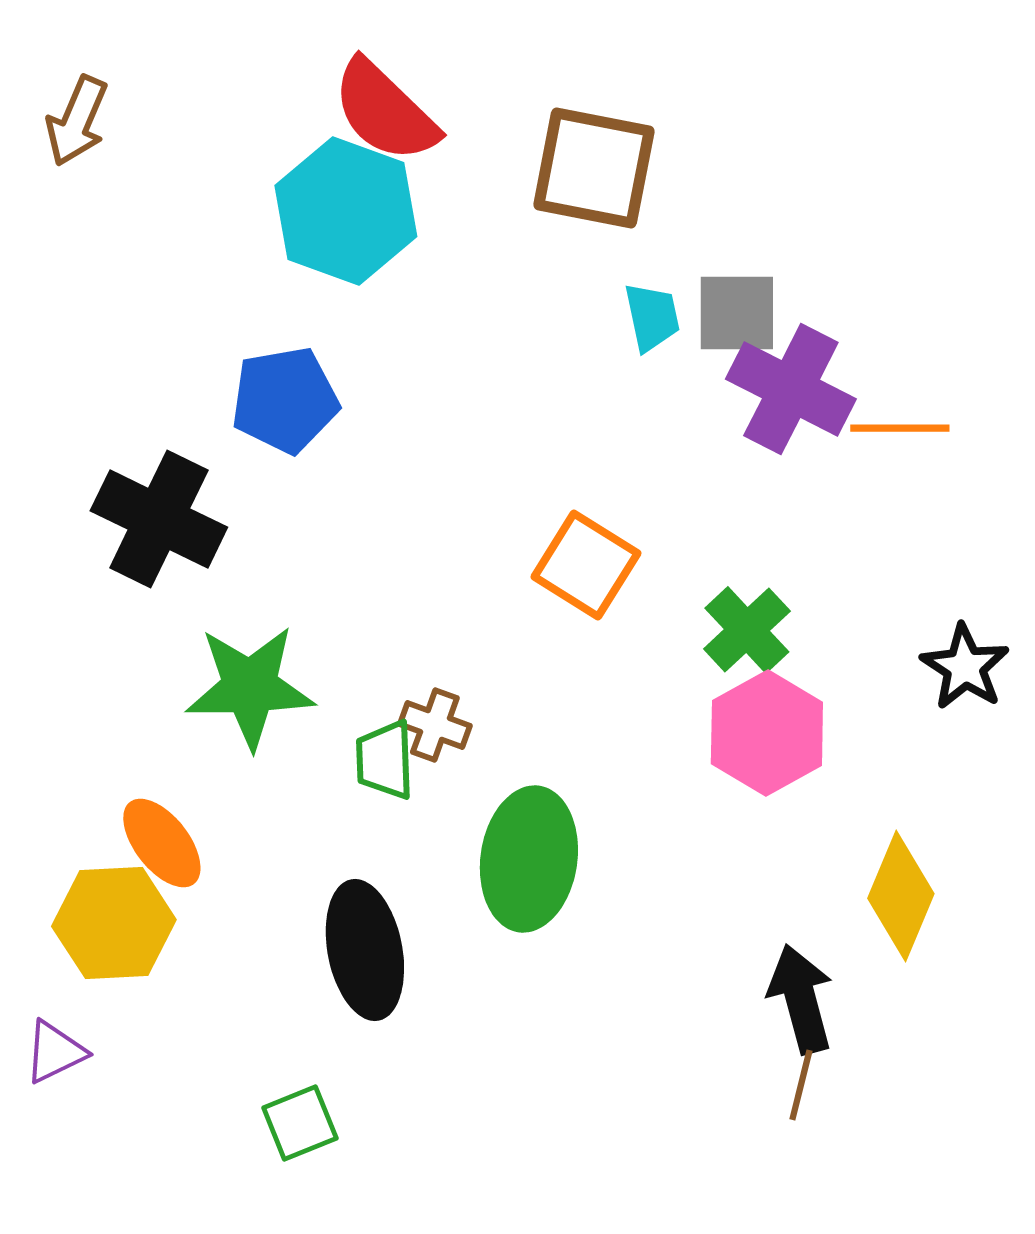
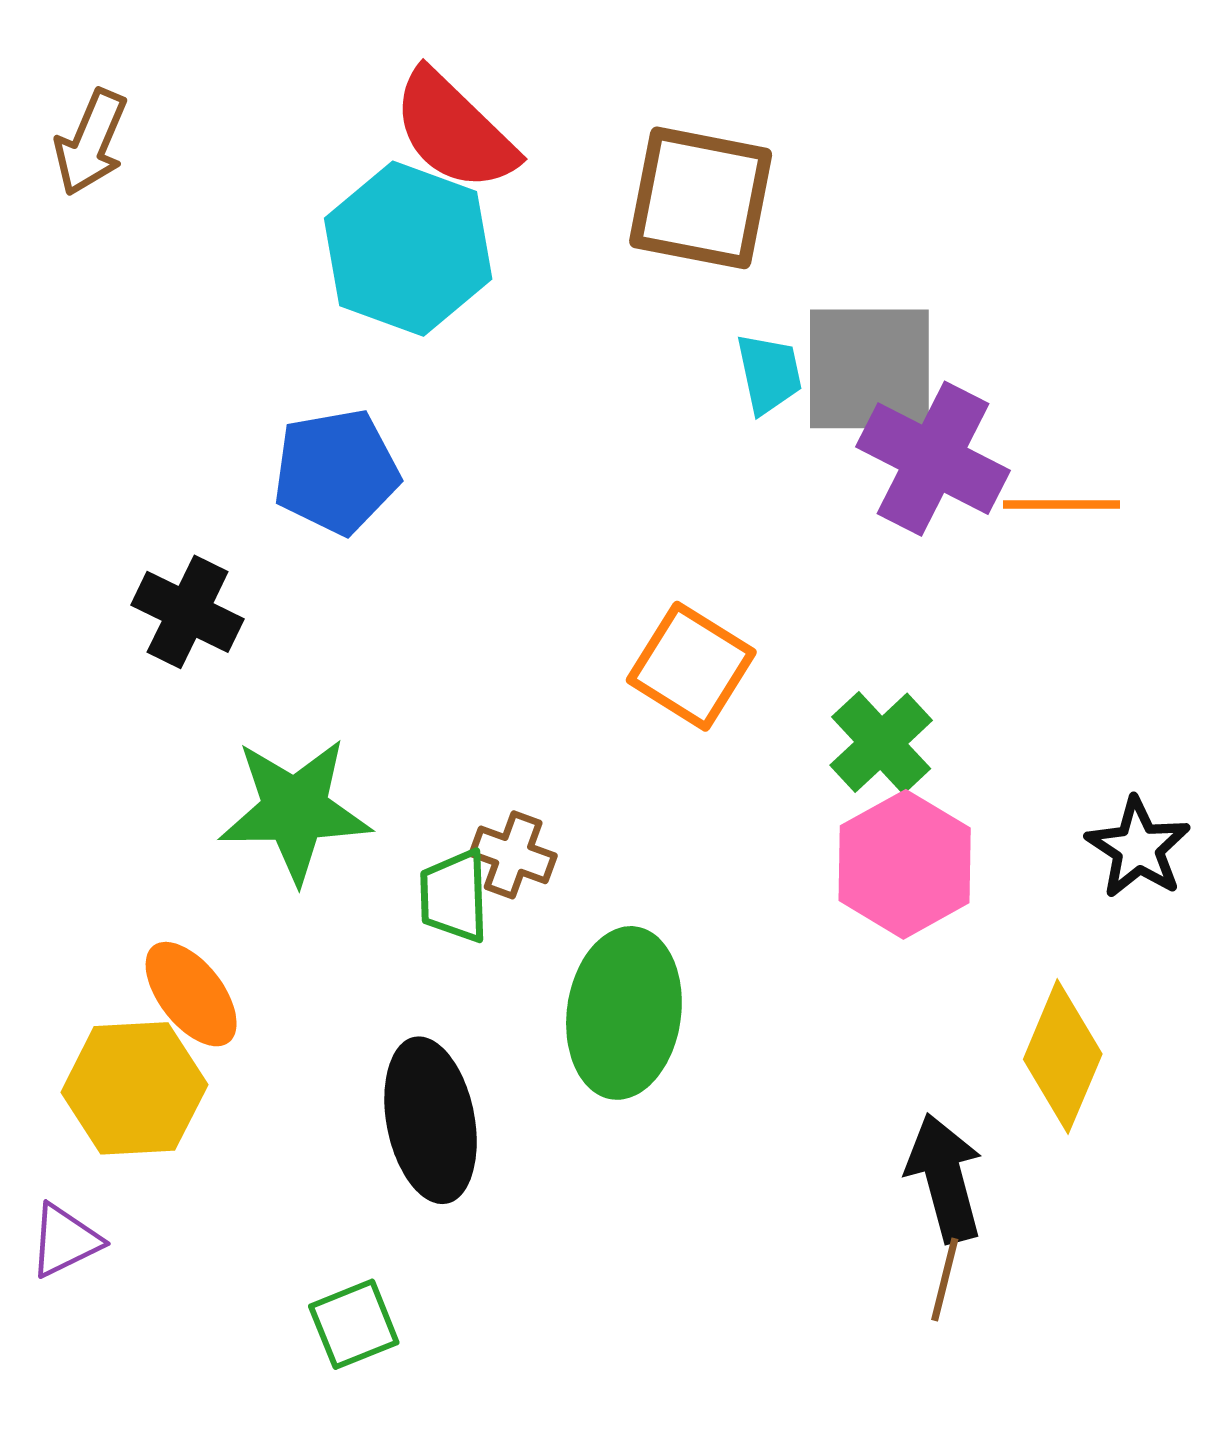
gray square: (737, 313) -> (869, 369), size x1.4
black cross: (159, 519) -> (188, 612), size x0.7
black star: (965, 667) -> (1138, 848), moved

